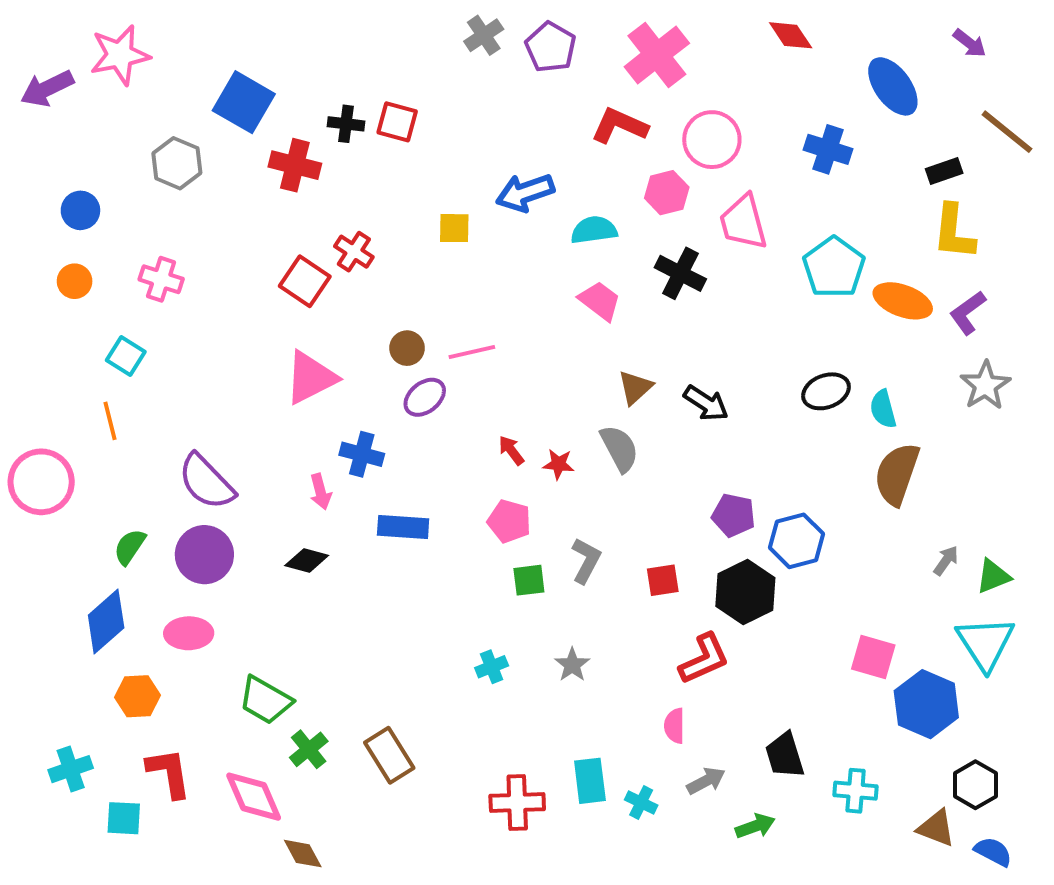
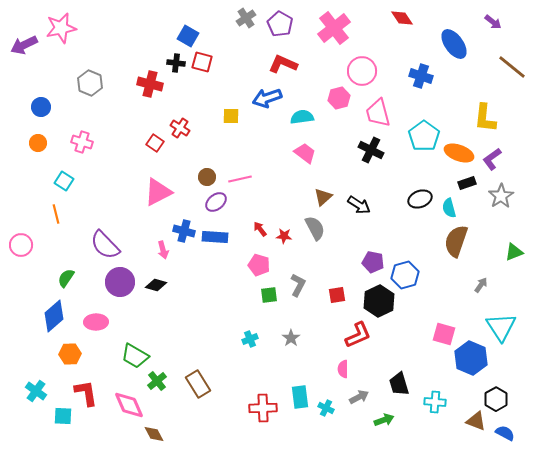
blue square: (244, 102) -> (188, 36), moved, size x0.7
red L-shape: (619, 126) -> (283, 64), moved
black rectangle: (944, 171) -> (467, 183), moved
black cross: (680, 273) -> (371, 150), moved
red square: (305, 281) -> (155, 143), size x0.7
pink circle: (41, 482) -> (21, 245), size x0.7
blue rectangle: (403, 527) -> (215, 237), moved
purple circle: (204, 555) -> (120, 282), moved
green triangle: (993, 576) -> (514, 252), moved
cyan cross: (71, 769) -> (36, 391), turned -35

